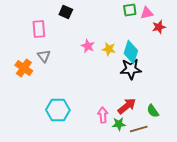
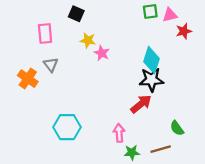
yellow star: (109, 49) -> (88, 40), moved
red arrow: (127, 106) -> (141, 104), moved
green star: (119, 124) -> (132, 153), moved

